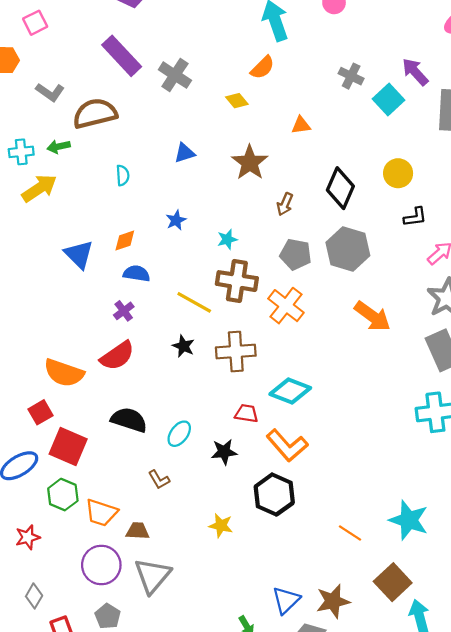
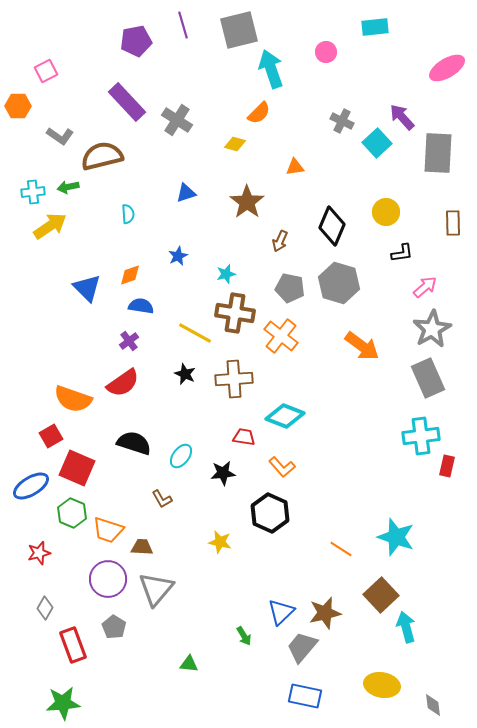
yellow diamond: (237, 101) -> (235, 144), turned -35
orange L-shape: (287, 445) -> (282, 467), size x0.7

